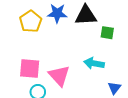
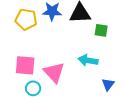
yellow pentagon: (31, 21) -> (26, 19), turned -30

